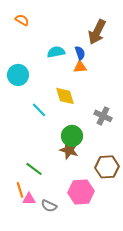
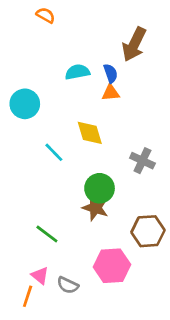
orange semicircle: (22, 20) -> (46, 15), moved
orange line: (20, 190) -> (28, 296), moved, turned 35
pink triangle: (29, 199) -> (40, 276), turned 40

